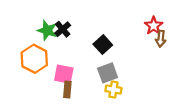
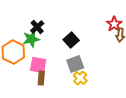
green star: (47, 30) -> (31, 39), moved, turned -30
yellow cross: (113, 89) -> (80, 78), turned 32

